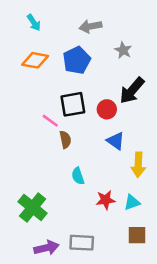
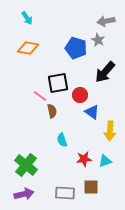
gray arrow: (90, 26) -> (106, 21), moved
blue pentagon: (77, 60) -> (76, 48), moved, turned -30
red circle: (107, 109) -> (80, 95), moved
brown square: (137, 235) -> (91, 187), moved
purple arrow: (46, 248) -> (24, 194), moved

